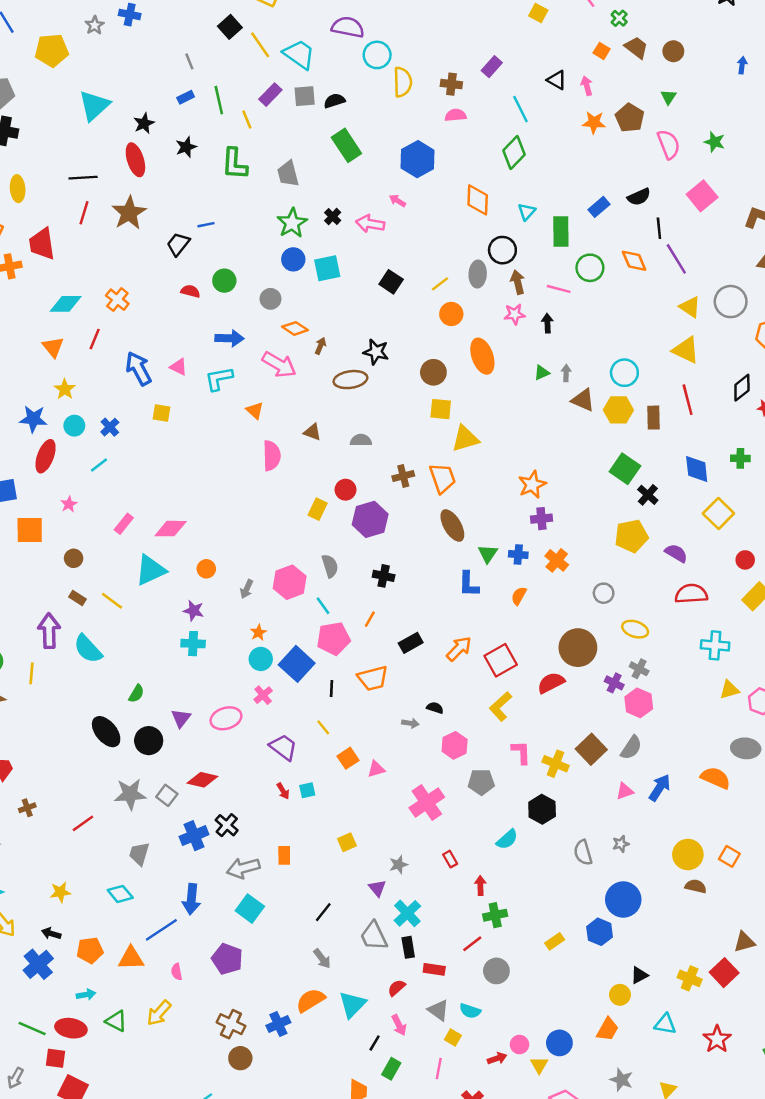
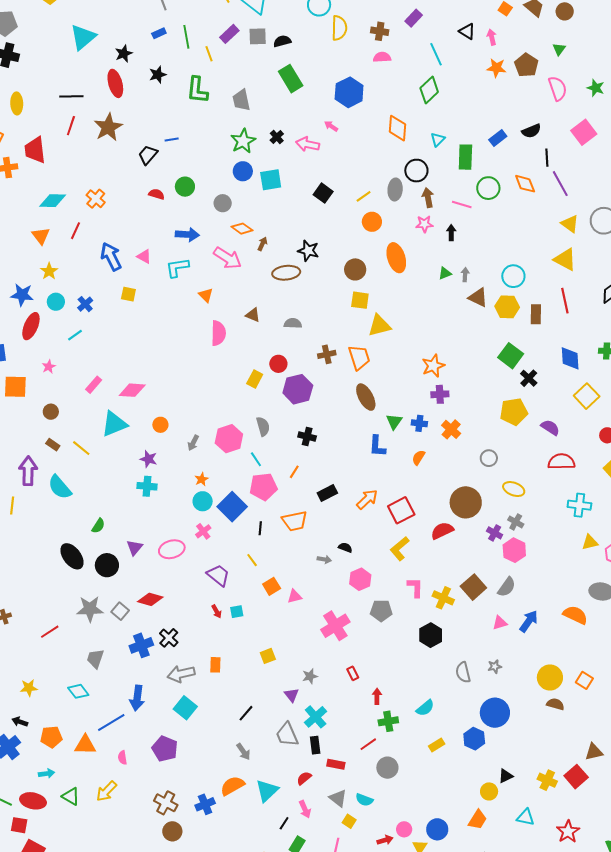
cyan semicircle: (507, 839) -> (425, 708), moved

